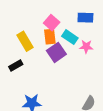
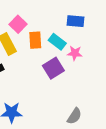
pink square: (52, 23) -> (18, 24), moved
purple square: (56, 52) -> (53, 68), moved

